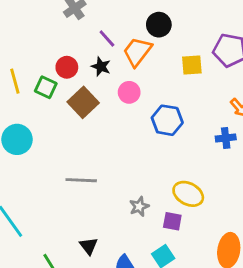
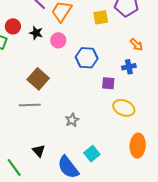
black star: (101, 67) -> (36, 33), moved
brown square: (83, 102) -> (38, 79), moved
yellow ellipse: (188, 194) -> (124, 108), moved
purple square: (172, 221) -> (108, 83), moved

